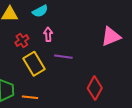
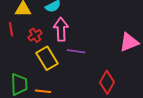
pink arrow: (48, 34) -> (61, 29), size x1.6
pink triangle: (111, 36) -> (129, 42), moved

